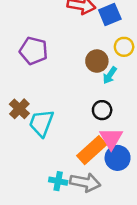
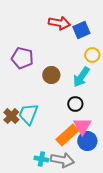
brown circle: (97, 61) -> (51, 75), moved
cyan arrow: (110, 75) -> (81, 77), size x1.5
brown cross: (19, 109) -> (11, 116), moved

